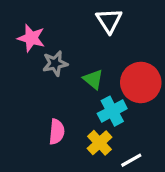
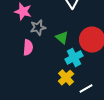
pink semicircle: (57, 132) -> (28, 48), moved

